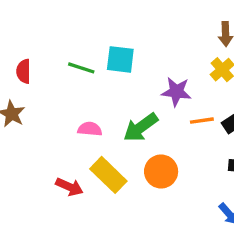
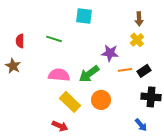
cyan square: (120, 59) -> (84, 16), moved
pink semicircle: (90, 129) -> (59, 75), size x1.5
red arrow: (69, 187) -> (60, 126), moved

